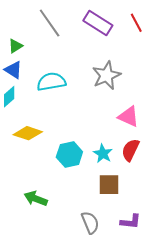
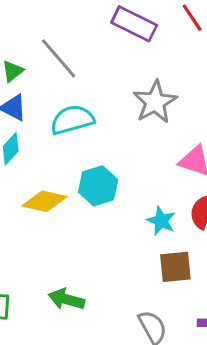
gray line: (50, 23) -> (59, 58), moved
cyan hexagon: (69, 154) -> (98, 186), moved

